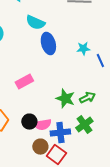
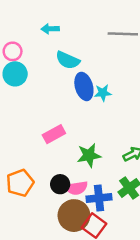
cyan star: (83, 49) -> (103, 93), moved
green star: (65, 99) -> (89, 155), moved, turned -30
brown circle: (40, 147) -> (74, 216), size x1.6

